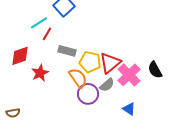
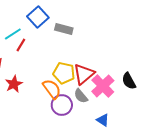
gray rectangle: (67, 51) -> (64, 29), moved
gray semicircle: (107, 85) -> (81, 96), turned 91

